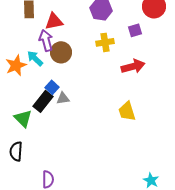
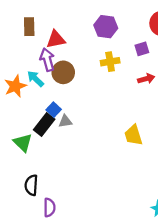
red arrow: (133, 66) -> (146, 79), moved, size x0.7
black semicircle: (16, 151) -> (31, 185), moved

